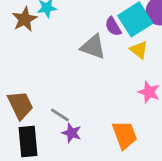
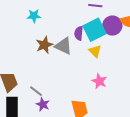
brown star: (25, 19) -> (44, 45), moved
purple semicircle: (113, 27) -> (79, 33), turned 32

